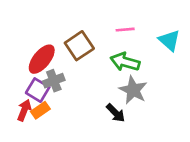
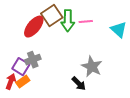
brown square: (79, 46) -> (52, 16), moved
red ellipse: (42, 59) -> (34, 27), moved
green arrow: (125, 62) -> (68, 21), moved, turned -105

